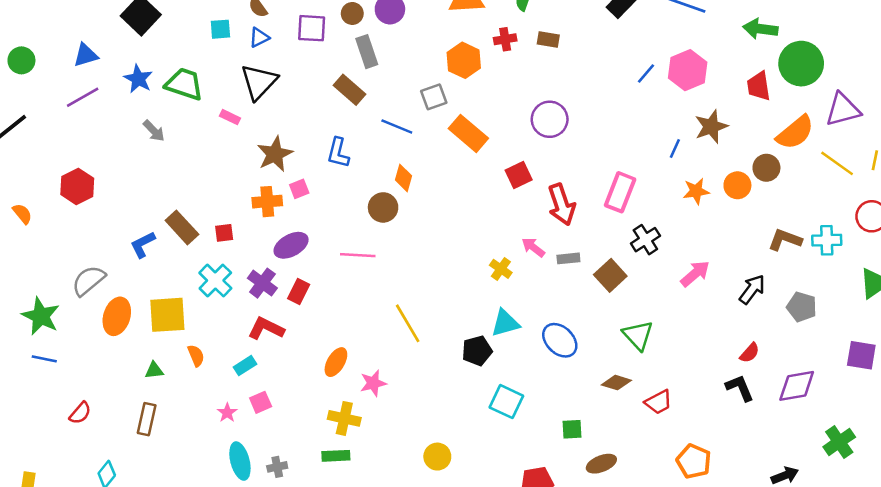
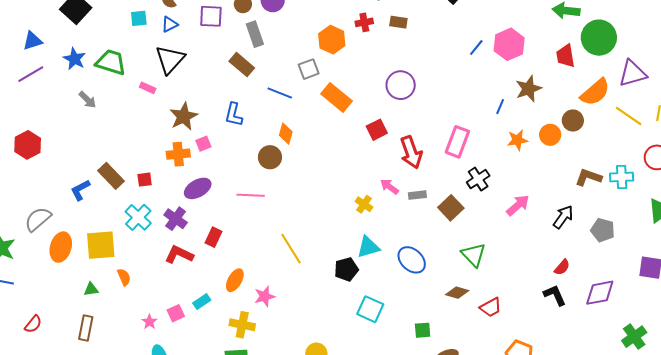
red rectangle: (299, 292) -> (214, 237), moved
cyan rectangle: (245, 366) -> (202, 302), moved

